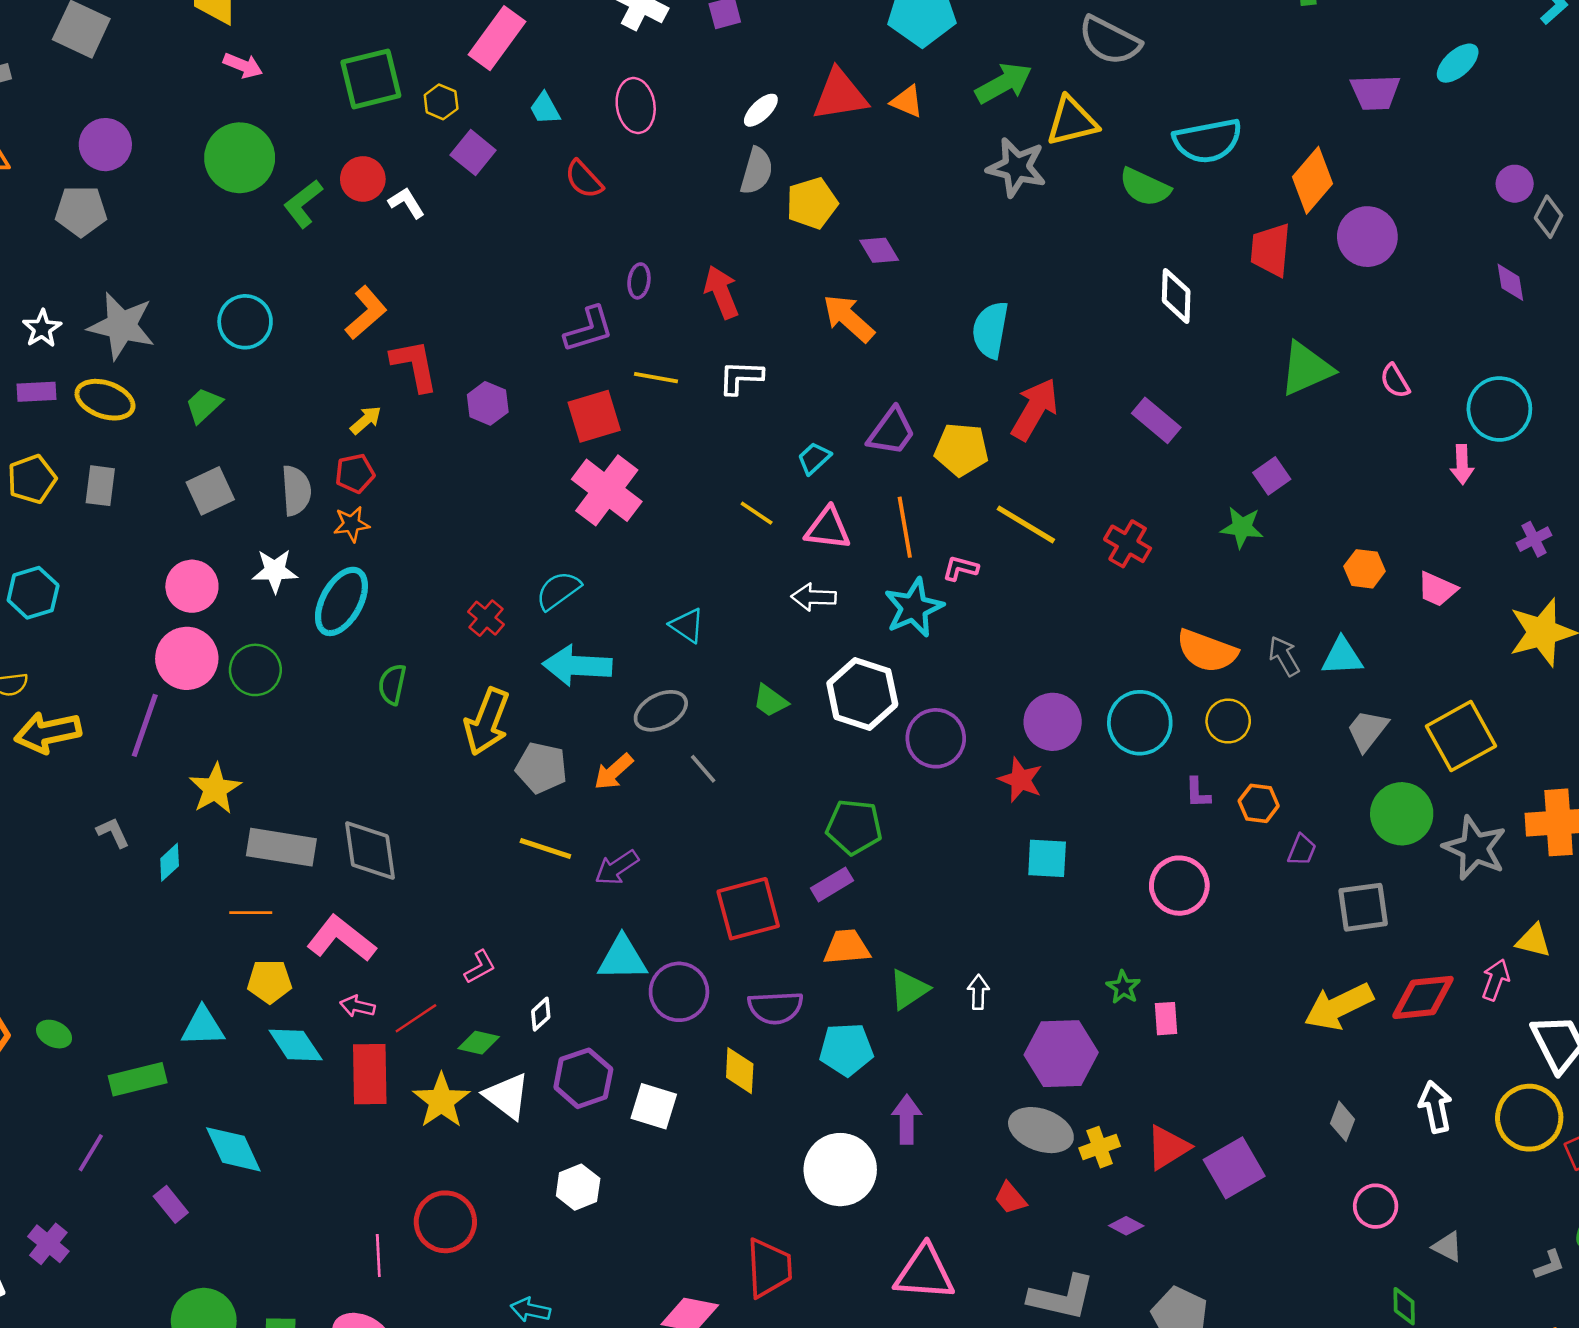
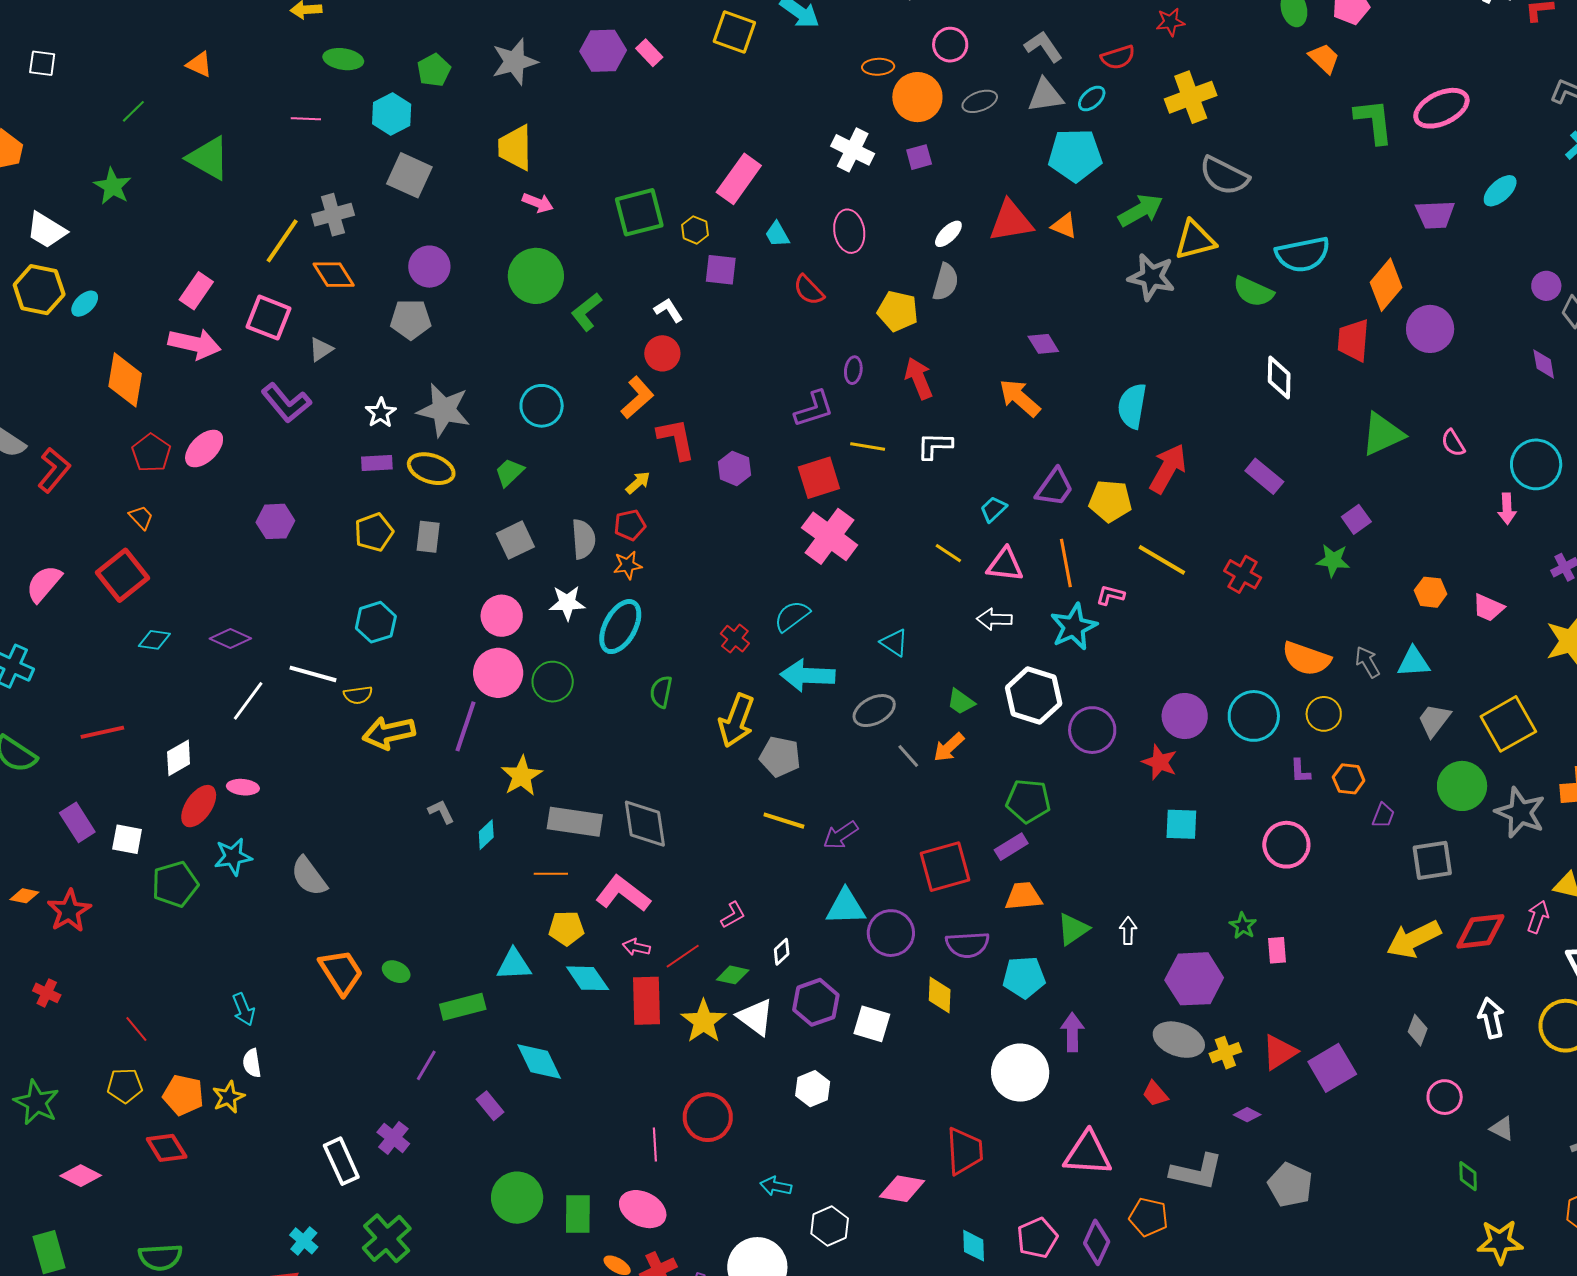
purple square: (473, 153) -> (721, 270), turned -32
red circle: (363, 179) -> (662, 353), moved
yellow pentagon: (812, 203) -> (898, 311), moved, turned 30
orange arrow: (614, 772) -> (949, 747), moved

